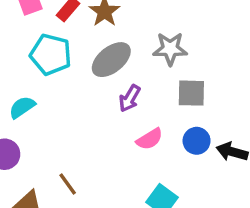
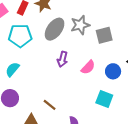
gray star: (170, 49) -> (80, 25), moved
purple arrow: (130, 98) -> (62, 59), moved
blue circle: (197, 141) -> (113, 71), moved

